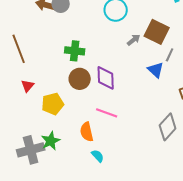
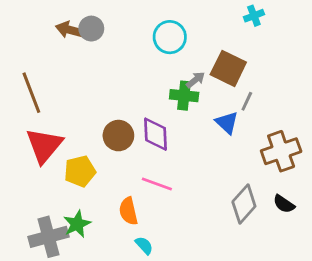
green cross: (75, 51) -> (184, 96), moved
red triangle: (28, 86) -> (44, 146), size x2.0

